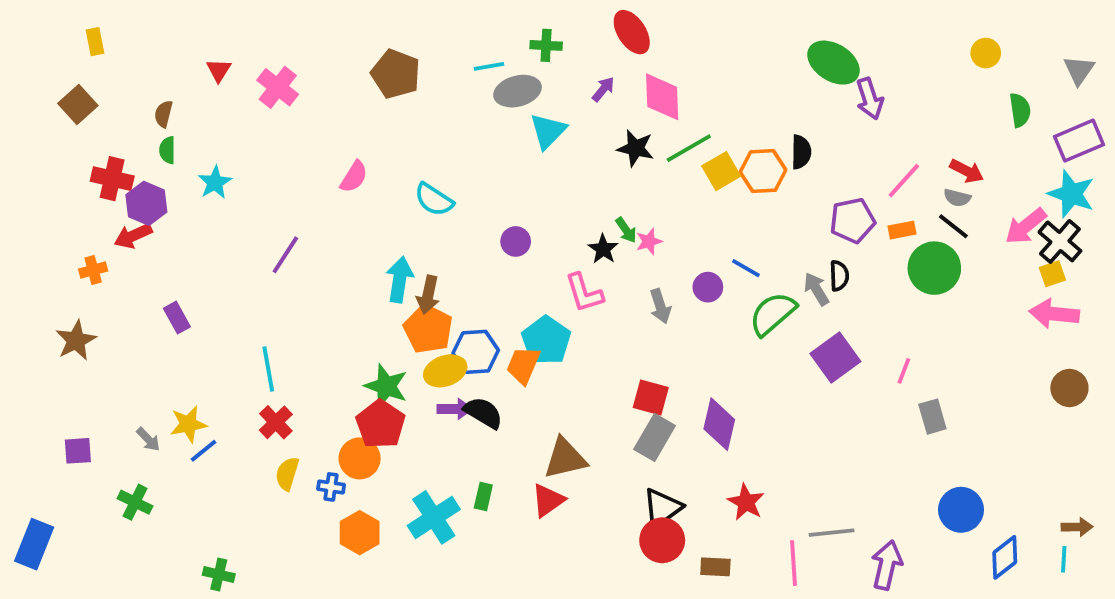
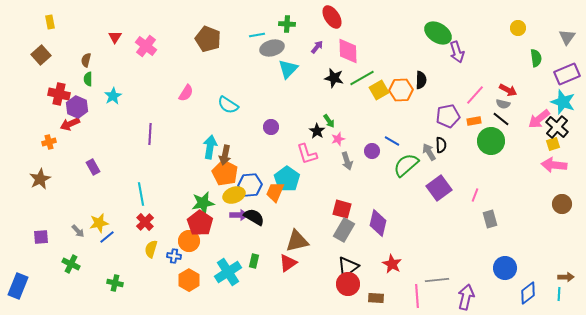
pink star: (649, 241) -> (338, 139), moved
purple line: (285, 255) -> (150, 134), turned -30
green star: (386, 386) -> (203, 203), turned -30
green cross: (219, 575) -> (115, 283), moved

